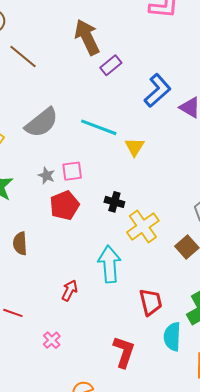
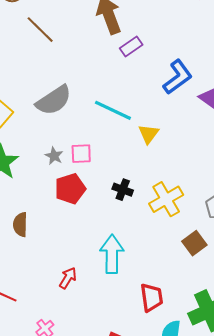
yellow cross: (143, 226) -> (166, 199), moved

